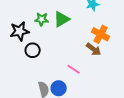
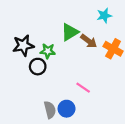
green star: (42, 19) -> (48, 51), moved
brown arrow: (94, 49) -> (89, 41), moved

